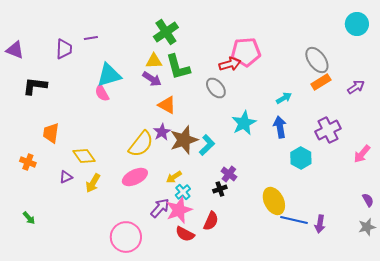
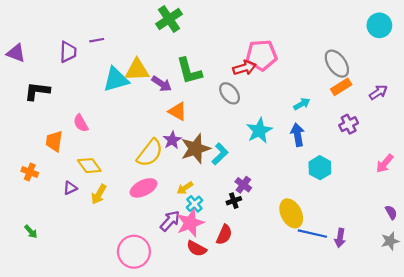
green cross: (166, 32) -> (169, 19), moved
yellow triangle: (154, 61) -> (137, 70), moved, size x1.4
pink semicircle: (102, 93) -> (81, 123), moved
purple cross: (328, 130) -> (349, 124), moved, size x0.7

